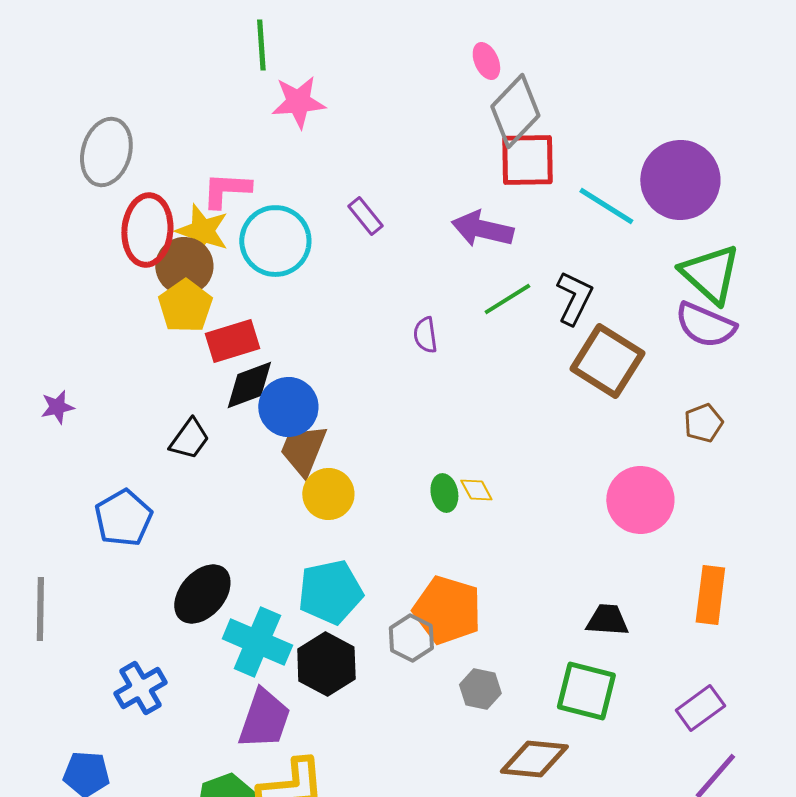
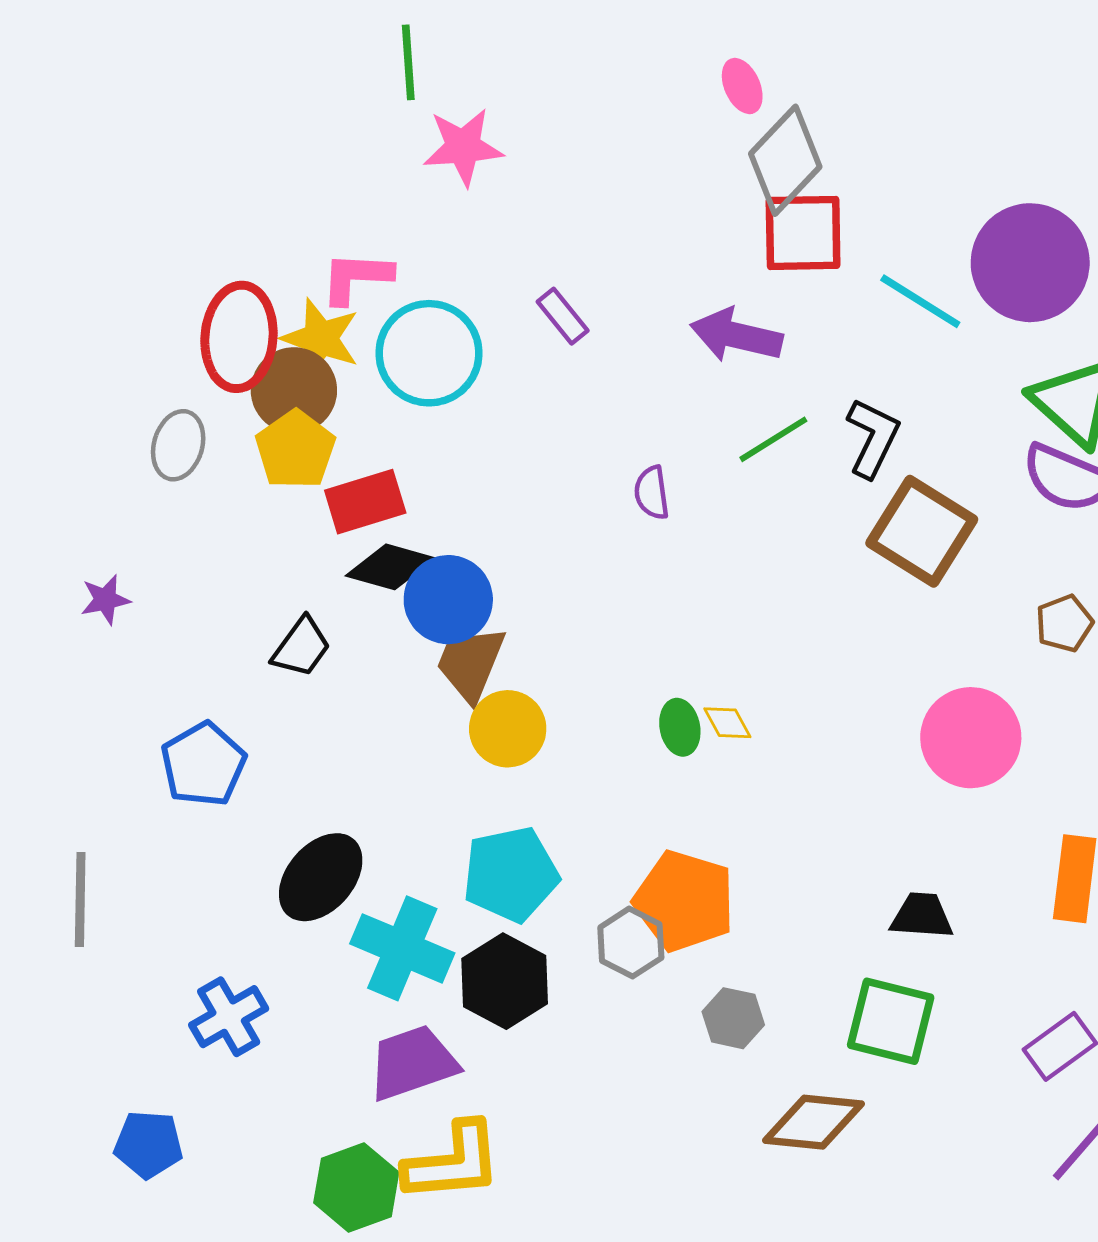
gray ellipse: (106, 152) -> (178, 445), moved, size x0.7
black diamond: (249, 385) -> (390, 567), turned 36
purple trapezoid: (264, 719) -> (413, 1063), turned -128

